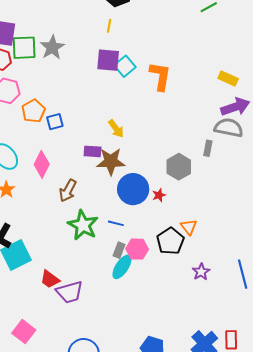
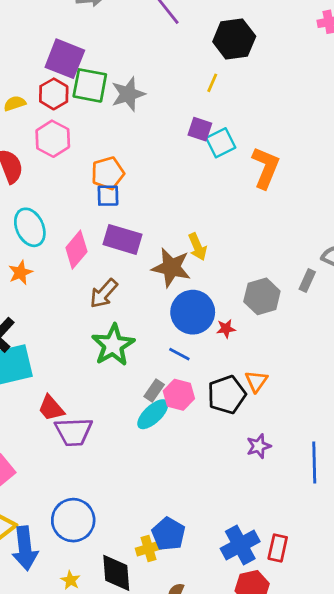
purple square: (108, 60) -> (200, 129), size x0.7
orange pentagon: (33, 111) -> (108, 173), moved
yellow arrow: (116, 129) -> (197, 247), moved
purple rectangle: (93, 151) -> (123, 239), moved, size x1.5
blue line: (116, 223) -> (179, 354), moved

